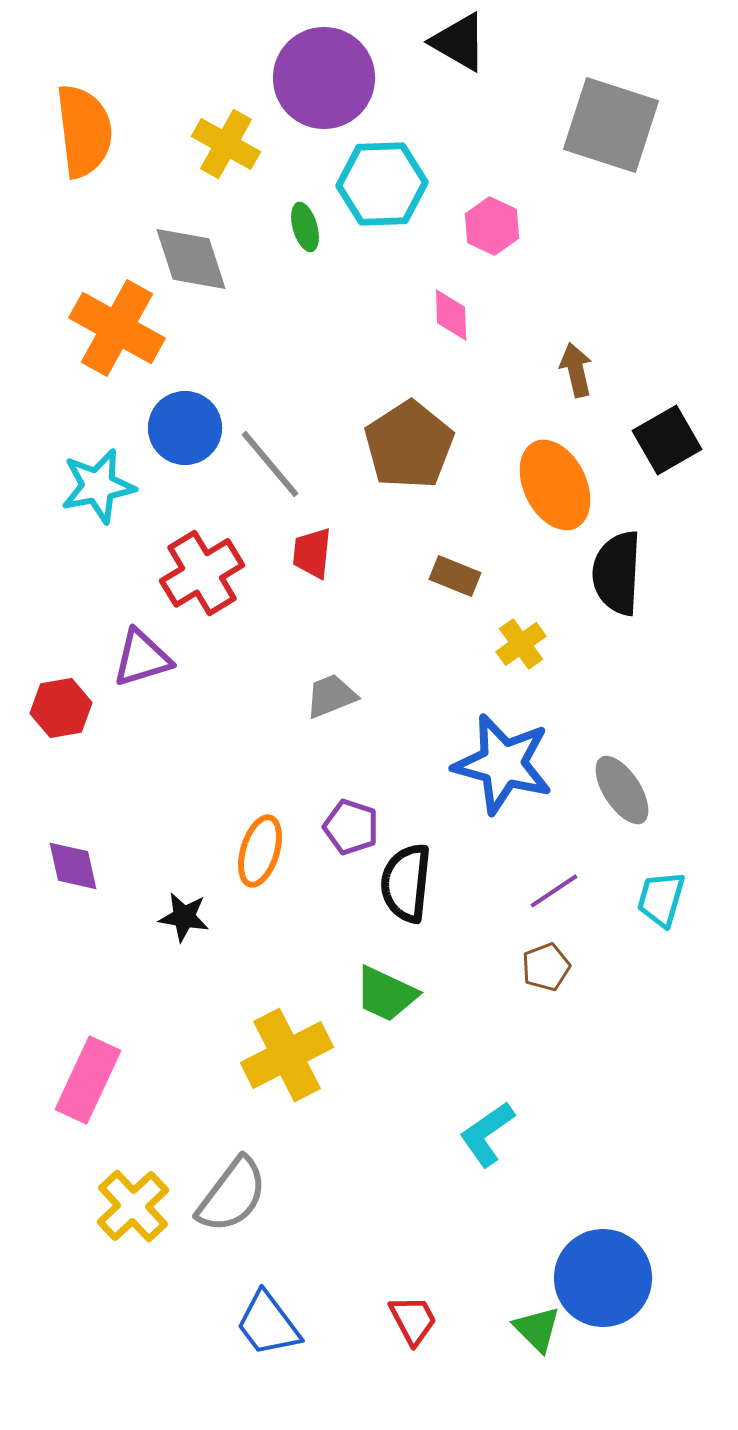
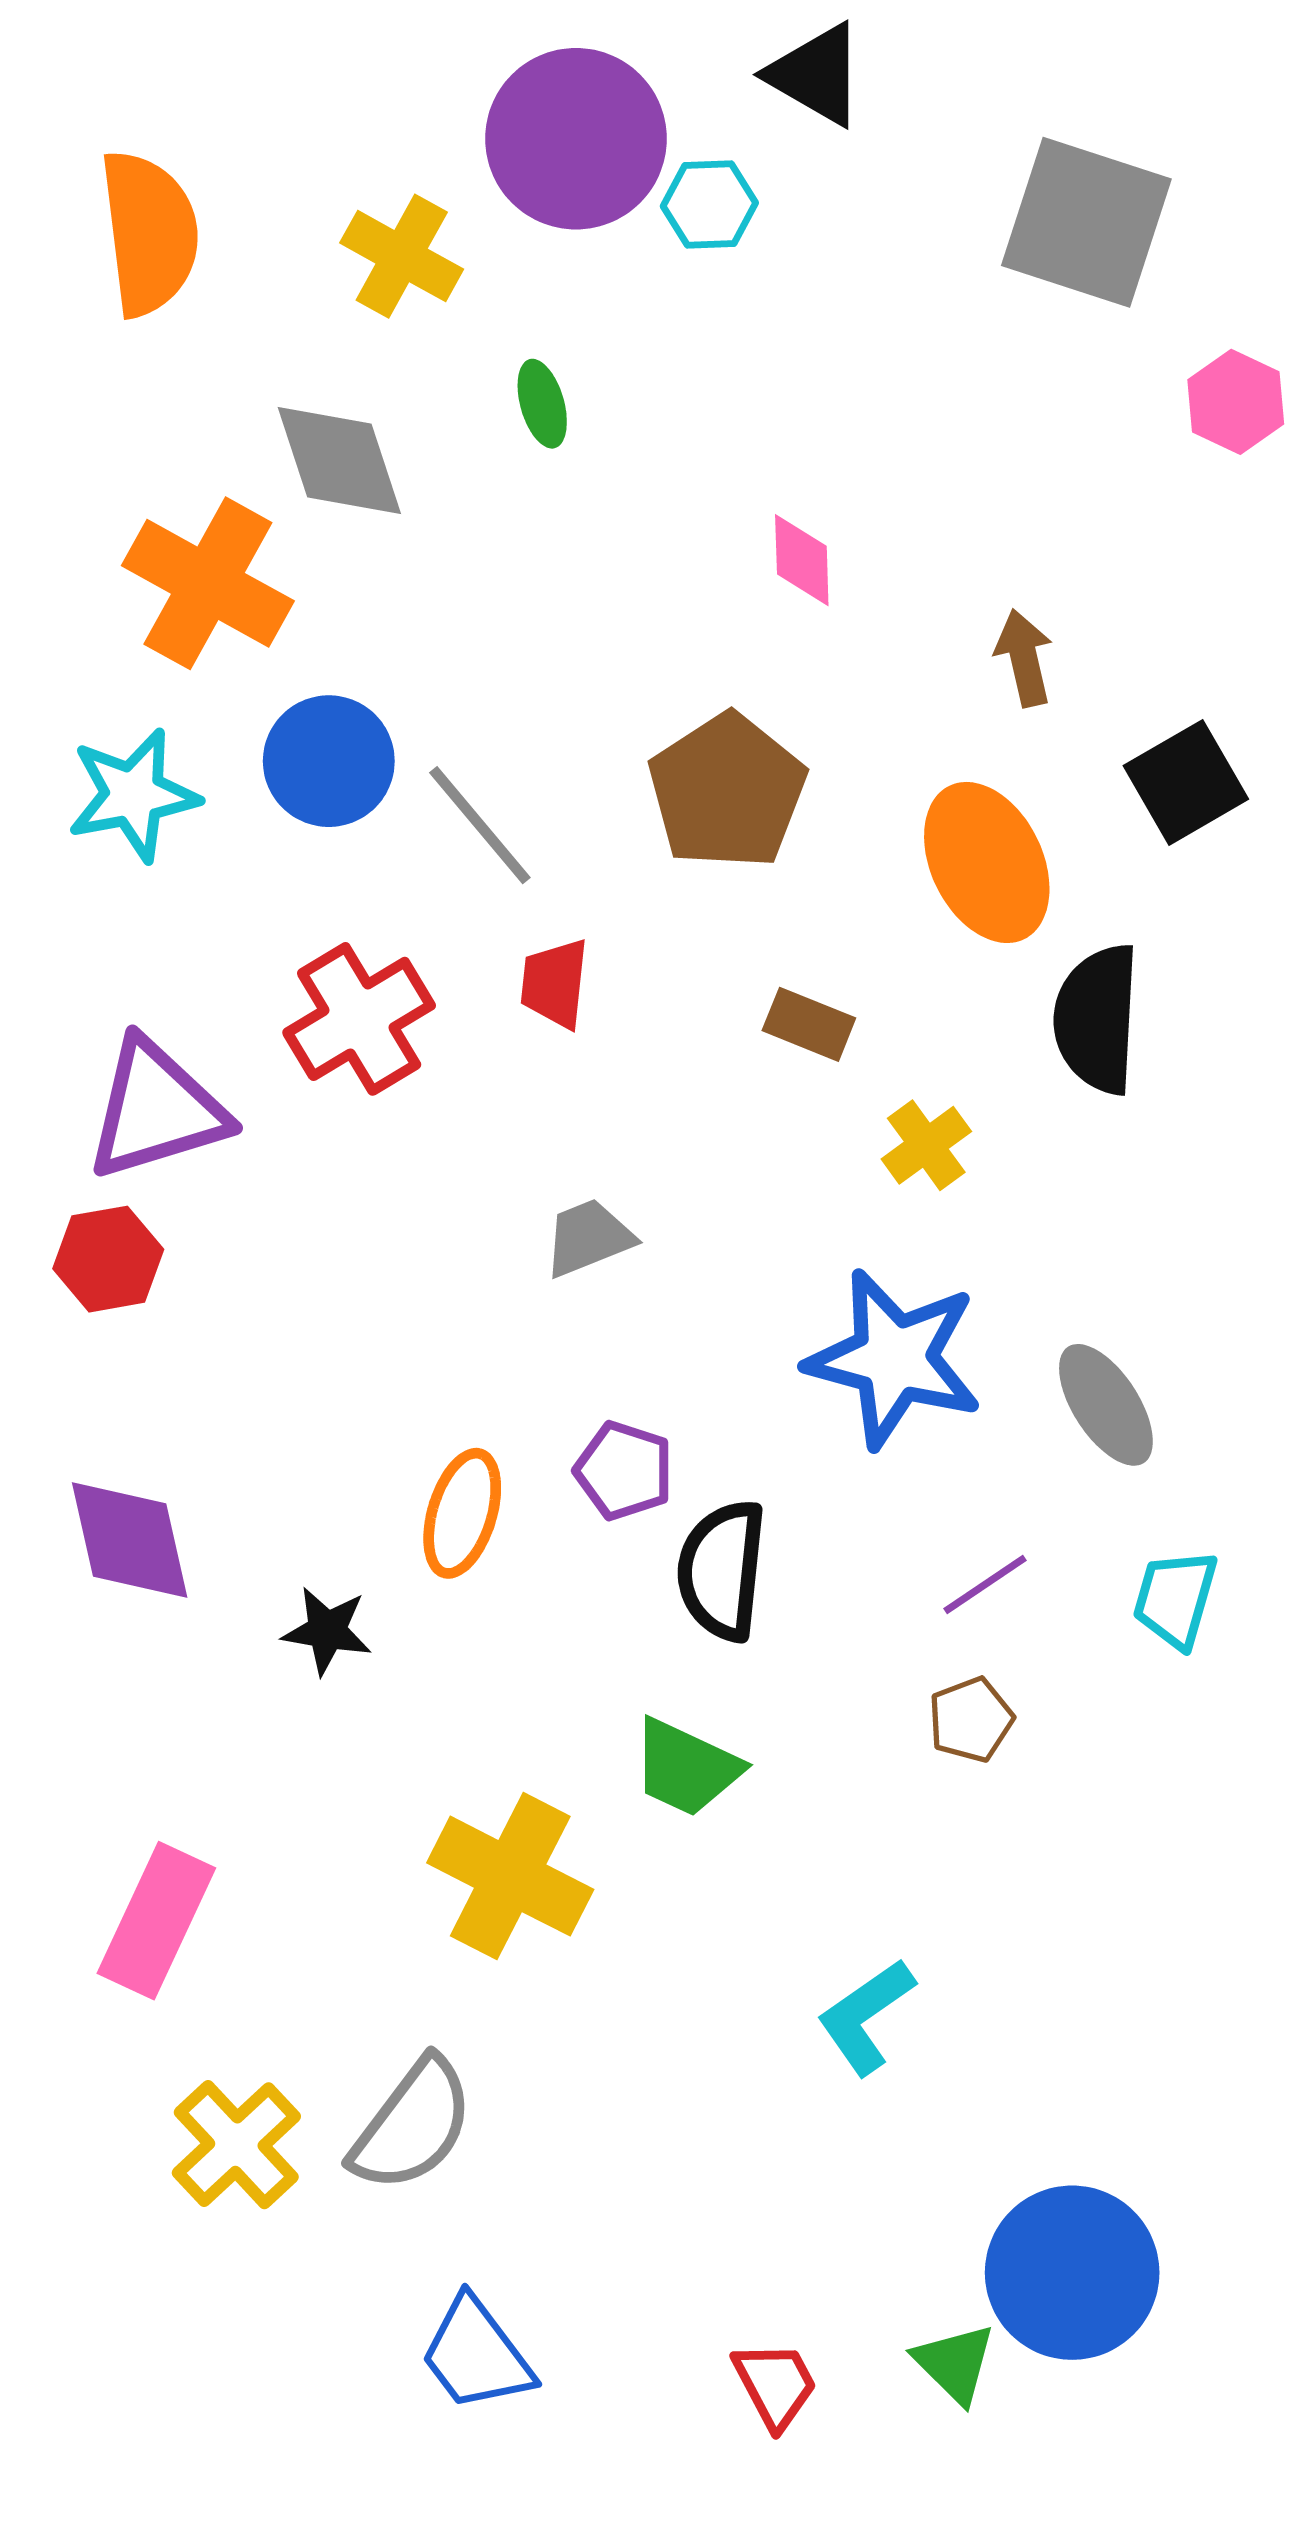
cyan hexagon: (382, 184) -> (709, 205), moved, size x0.6
pink hexagon: (492, 226) -> (1236, 402), moved
cyan star: (98, 486) -> (133, 795), moved
purple triangle: (142, 658) -> (156, 1110), moved, size x1.4
purple diamond: (73, 866) -> (130, 1540), size x1.4
yellow cross: (287, 1055) -> (510, 1876), turned -36
red trapezoid: (413, 1320) -> (775, 2385), moved

